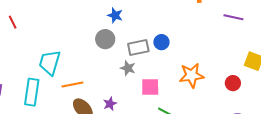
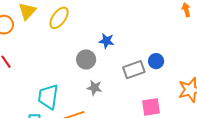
gray circle: (105, 39) -> (86, 59), moved
gray star: (128, 68) -> (94, 88), moved

